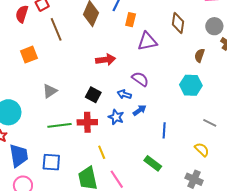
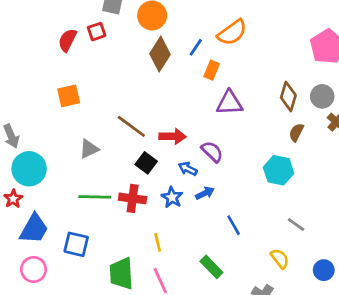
brown diamond: (178, 23) -> (288, 96), moved
brown line: (56, 29) -> (131, 126), moved, turned -40
red arrow: (106, 60) -> (173, 136), moved
blue line: (164, 130) -> (234, 225), turned -42
yellow line: (102, 152) -> (158, 242), moved
blue trapezoid: (19, 156) -> (34, 229), turned 30

